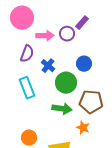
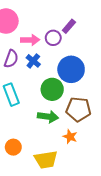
blue circle: (84, 64) -> (71, 69), size x1.6
blue cross: (48, 66) -> (33, 61), moved

